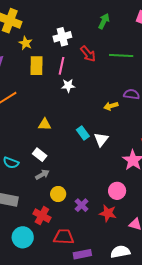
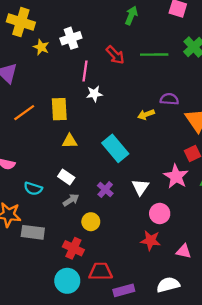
white cross: (62, 37) -> (71, 38), moved
yellow rectangle: (36, 66) -> (59, 109), moved
cyan rectangle: (83, 133) -> (115, 148), size x1.6
white triangle: (101, 139) -> (140, 187), moved
purple cross: (82, 205) -> (105, 190), moved
cyan circle: (23, 237) -> (67, 281), moved

